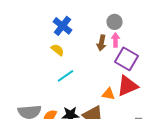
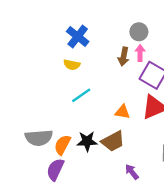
yellow semicircle: (58, 50) -> (72, 65), turned 152
orange triangle: (108, 94) -> (122, 112), moved

